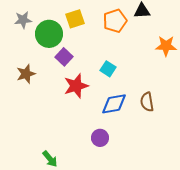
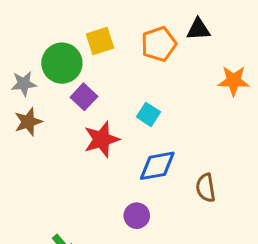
gray star: (23, 20) -> (24, 84), moved
brown semicircle: (147, 102) -> (206, 188), moved

